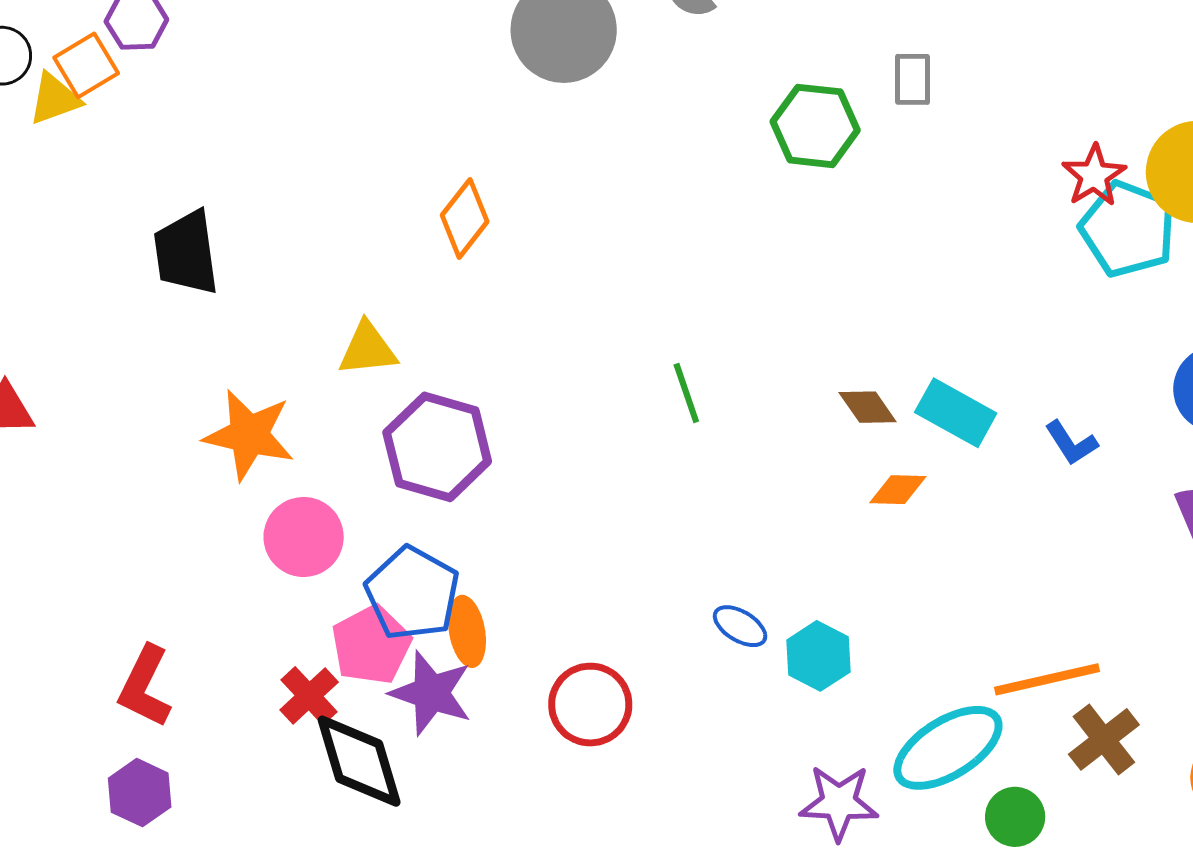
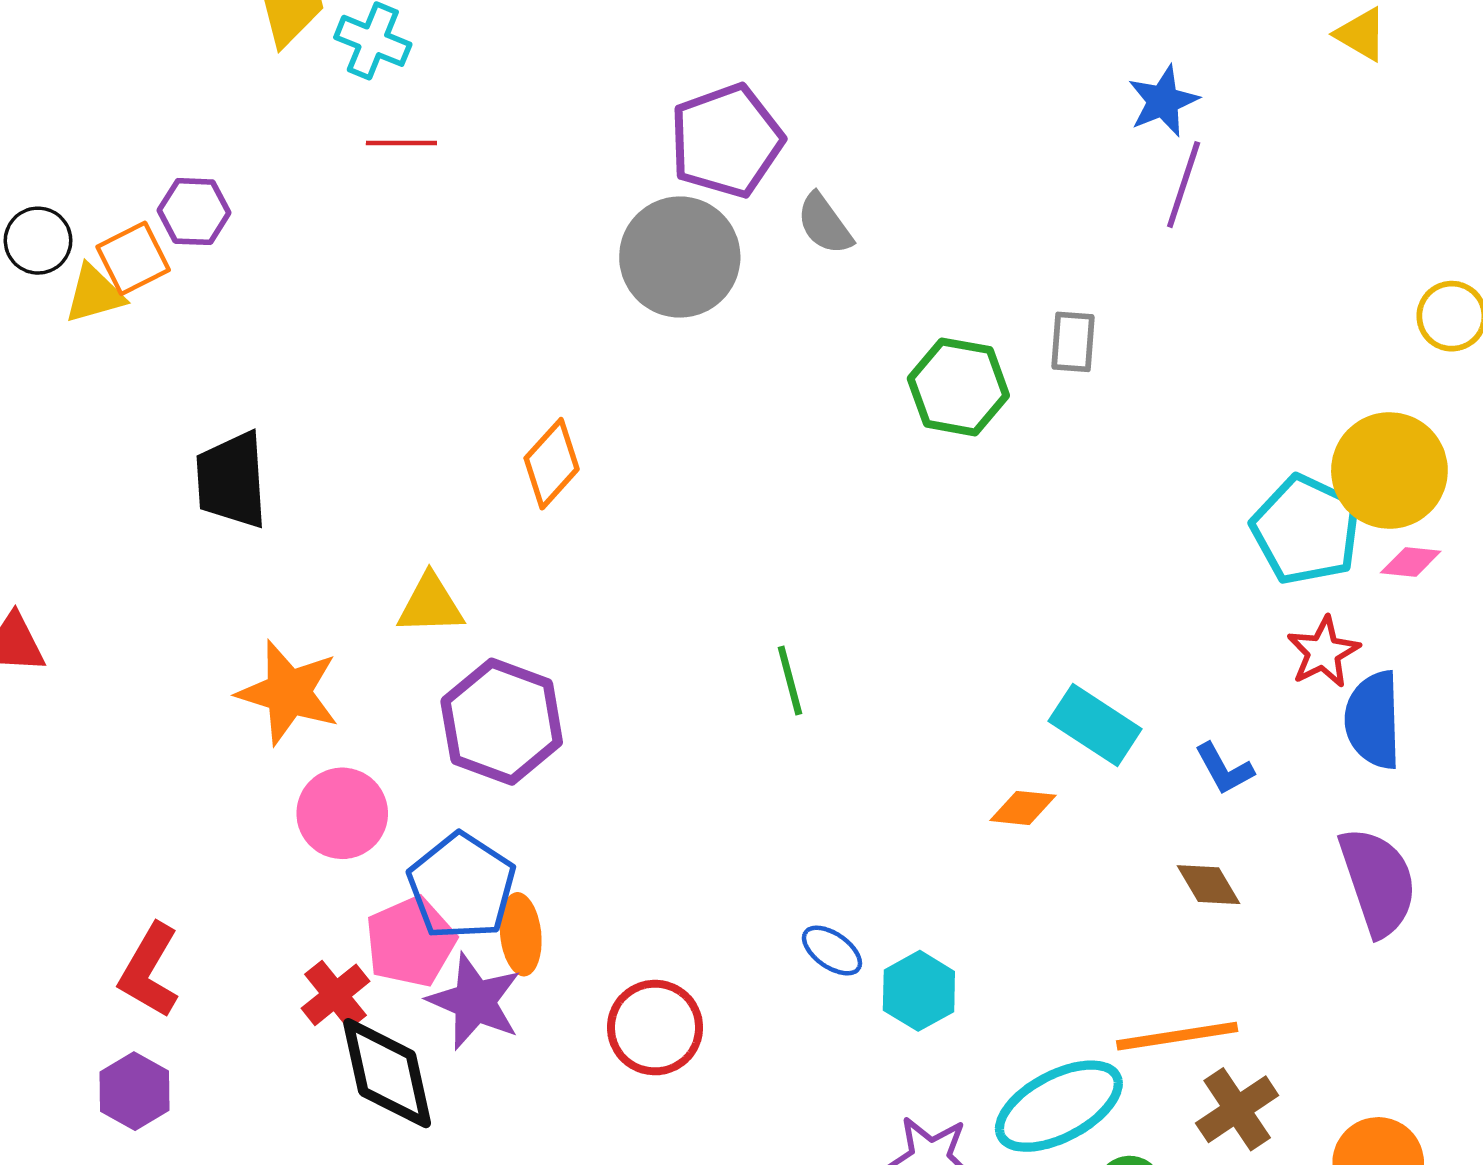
red star: (1094, 176) -> (1323, 652), moved
brown diamond: (868, 407) -> (1208, 885), moved

